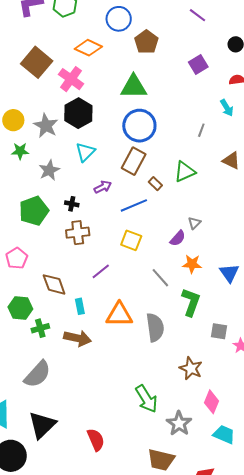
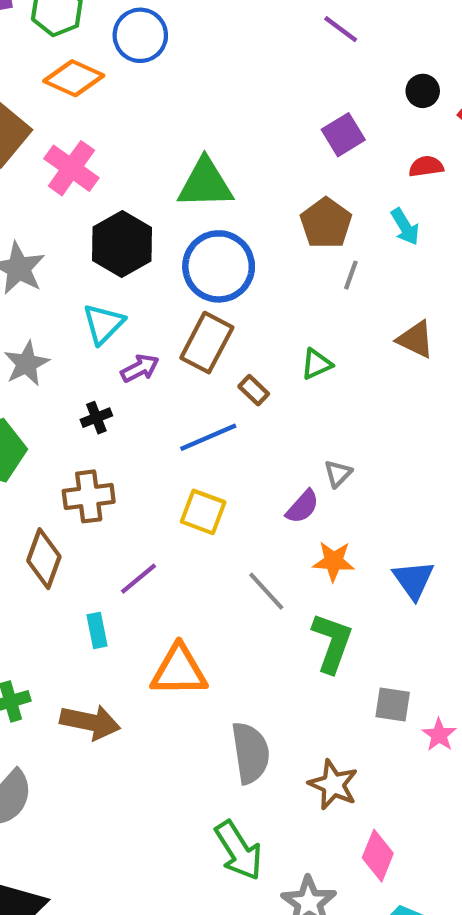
blue circle: (119, 19) -> (140, 35), moved
brown pentagon: (146, 42) -> (326, 223), moved
orange diamond: (88, 48) -> (74, 78), moved
black hexagon: (78, 113) -> (122, 244), moved
green triangle: (185, 172) -> (316, 364), size x0.7
purple arrow: (103, 187) -> (140, 368), moved
black cross: (72, 204) -> (96, 418), moved, turned -32
brown diamond: (54, 284) -> (44, 559), moved, turned 40
cyan rectangle: (80, 306) -> (97, 630), moved
gray semicircle: (155, 327) -> (250, 753), moved

